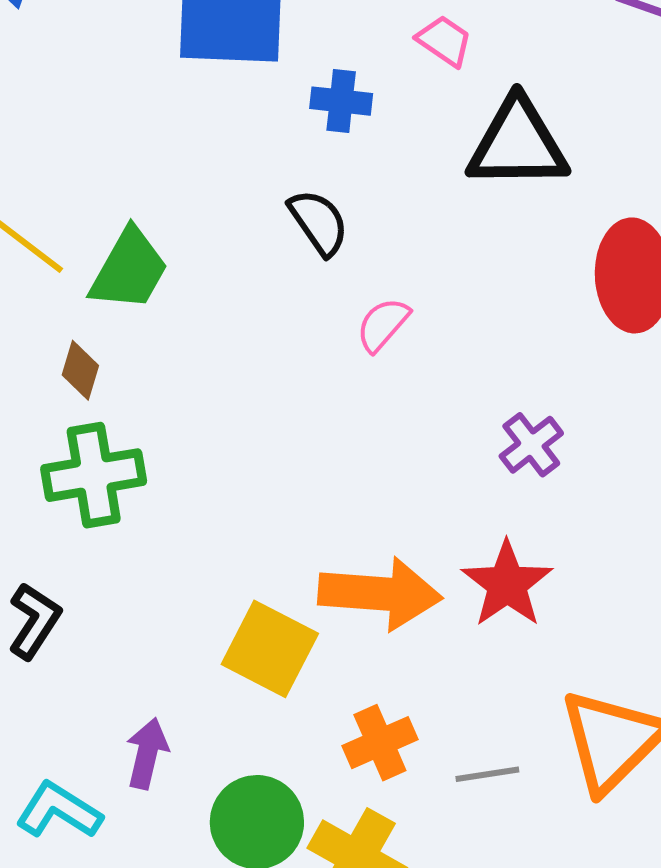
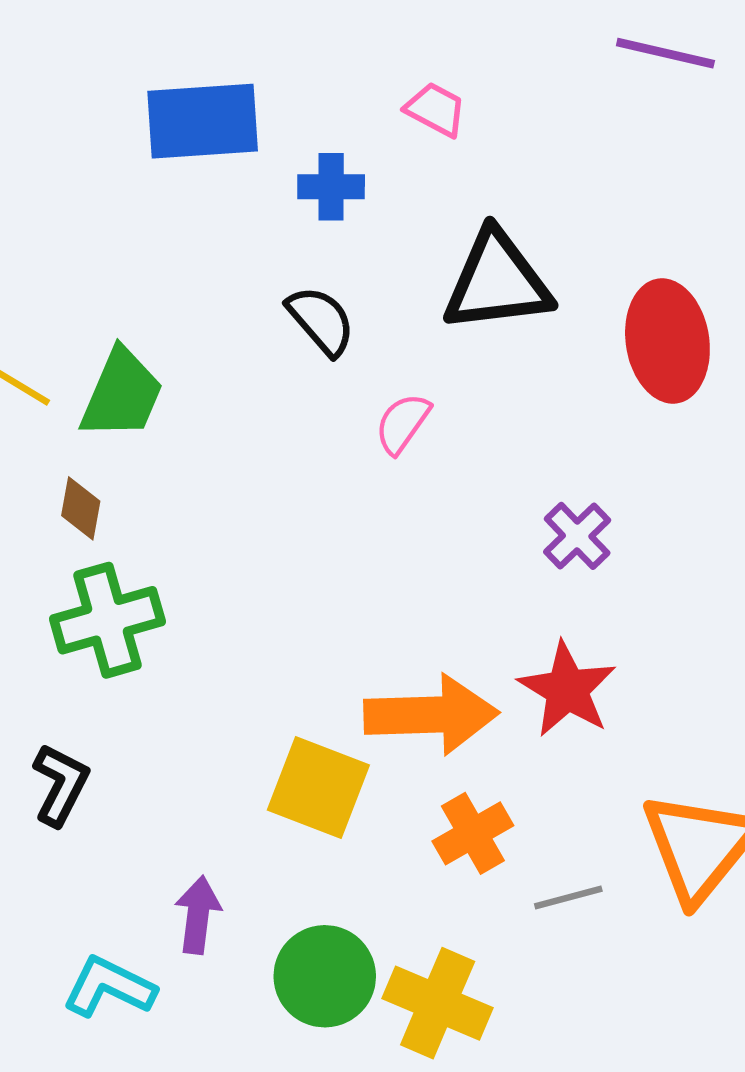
black triangle: (518, 144) -> (497, 282), moved
orange cross: (380, 743) -> (473, 833), moved

